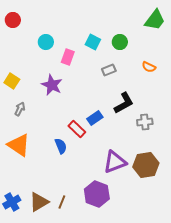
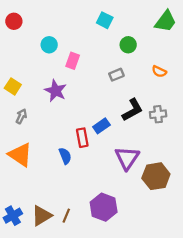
cyan square: (93, 42) -> (105, 20), moved
gray cross: (145, 122) -> (158, 114), moved
red rectangle: (77, 129) -> (82, 138), turned 36
purple triangle: (115, 162) -> (127, 158), moved, turned -35

